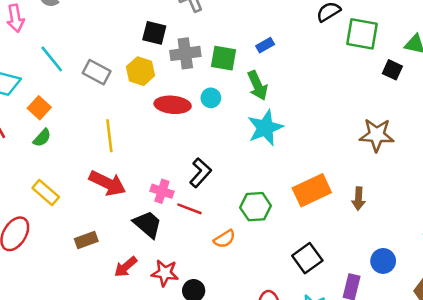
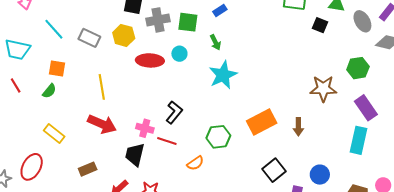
green arrow: (258, 86) -> (215, 42), size x0.7
orange square: (39, 108) -> (57, 69), moved, turned -30
brown star: (377, 135) -> (323, 89), moved
black trapezoid: (148, 224) -> (135, 155), turned -115
black square: (307, 258) -> (274, 170), moved

